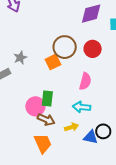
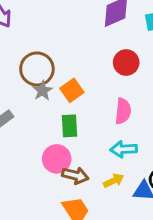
brown circle: (65, 47) -> (37, 69), moved
gray star: (20, 58) -> (43, 91), moved
green rectangle: (47, 99) -> (69, 126), moved

